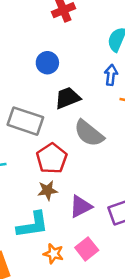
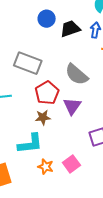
black trapezoid: (68, 98) -> (70, 29), moved
purple triangle: (81, 206) -> (72, 106), moved, turned -30

